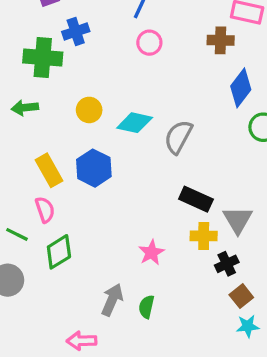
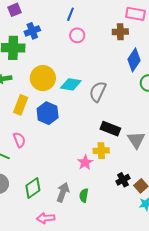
yellow circle: (89, 110) -> (43, 78), size x1.6
yellow rectangle: (49, 170) -> (21, 105), moved, turned 54
yellow cross: (204, 236) -> (101, 151), moved
green diamond: (59, 252) -> (33, 188), moved
black cross: (227, 264) -> (123, 180), moved

